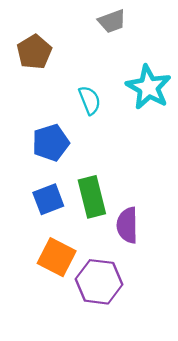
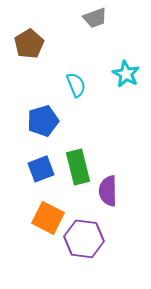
cyan star: (149, 87) -> (126, 74), size x0.7

